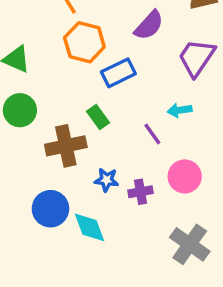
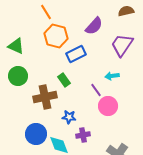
pink circle: (185, 176) -> (108, 106), moved
purple cross: (140, 192) -> (83, 135), moved

